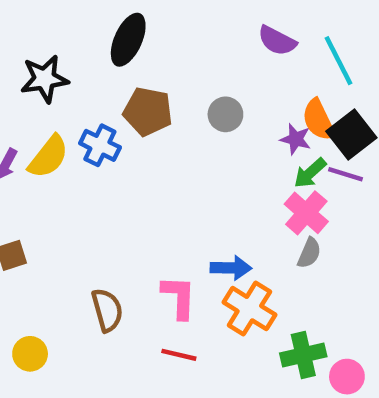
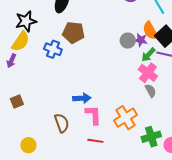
gray circle: (225, 114) -> (128, 41), moved
yellow semicircle: (48, 157) -> (21, 41), moved
gray semicircle: (309, 253) -> (151, 91), turned -48
blue arrow: (231, 268) -> (82, 98), moved
orange cross: (249, 309) -> (126, 118), turned 30

